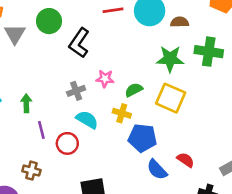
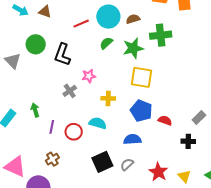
green semicircle: (134, 90) -> (106, 43), moved
cyan semicircle: (87, 120) -> (98, 123), moved
purple line: (41, 130) -> (52, 127), turned 40
blue pentagon: (142, 138) -> (141, 111), moved, turned 30
blue semicircle: (157, 170) -> (132, 139), moved, turned 144
brown cross: (31, 171) -> (52, 159), turned -32

